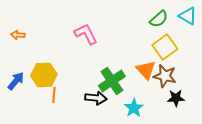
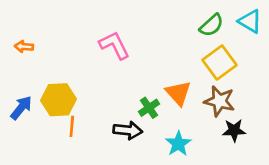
orange triangle: (146, 70) -> (178, 93), moved
green cross: (112, 81) -> (149, 108), size x0.6

